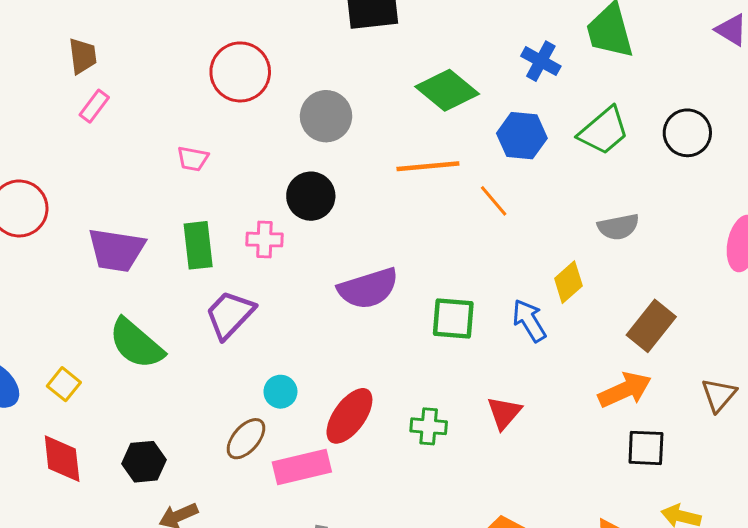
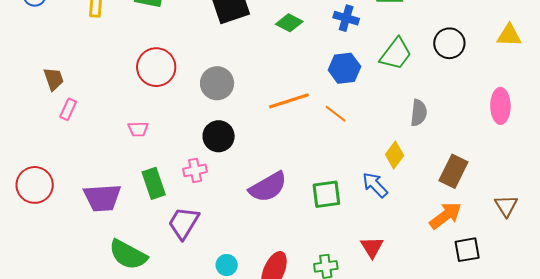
green diamond: (447, 90) -> (289, 23), moved, size x0.7
gray semicircle: (618, 227) -> (419, 113), turned -60

